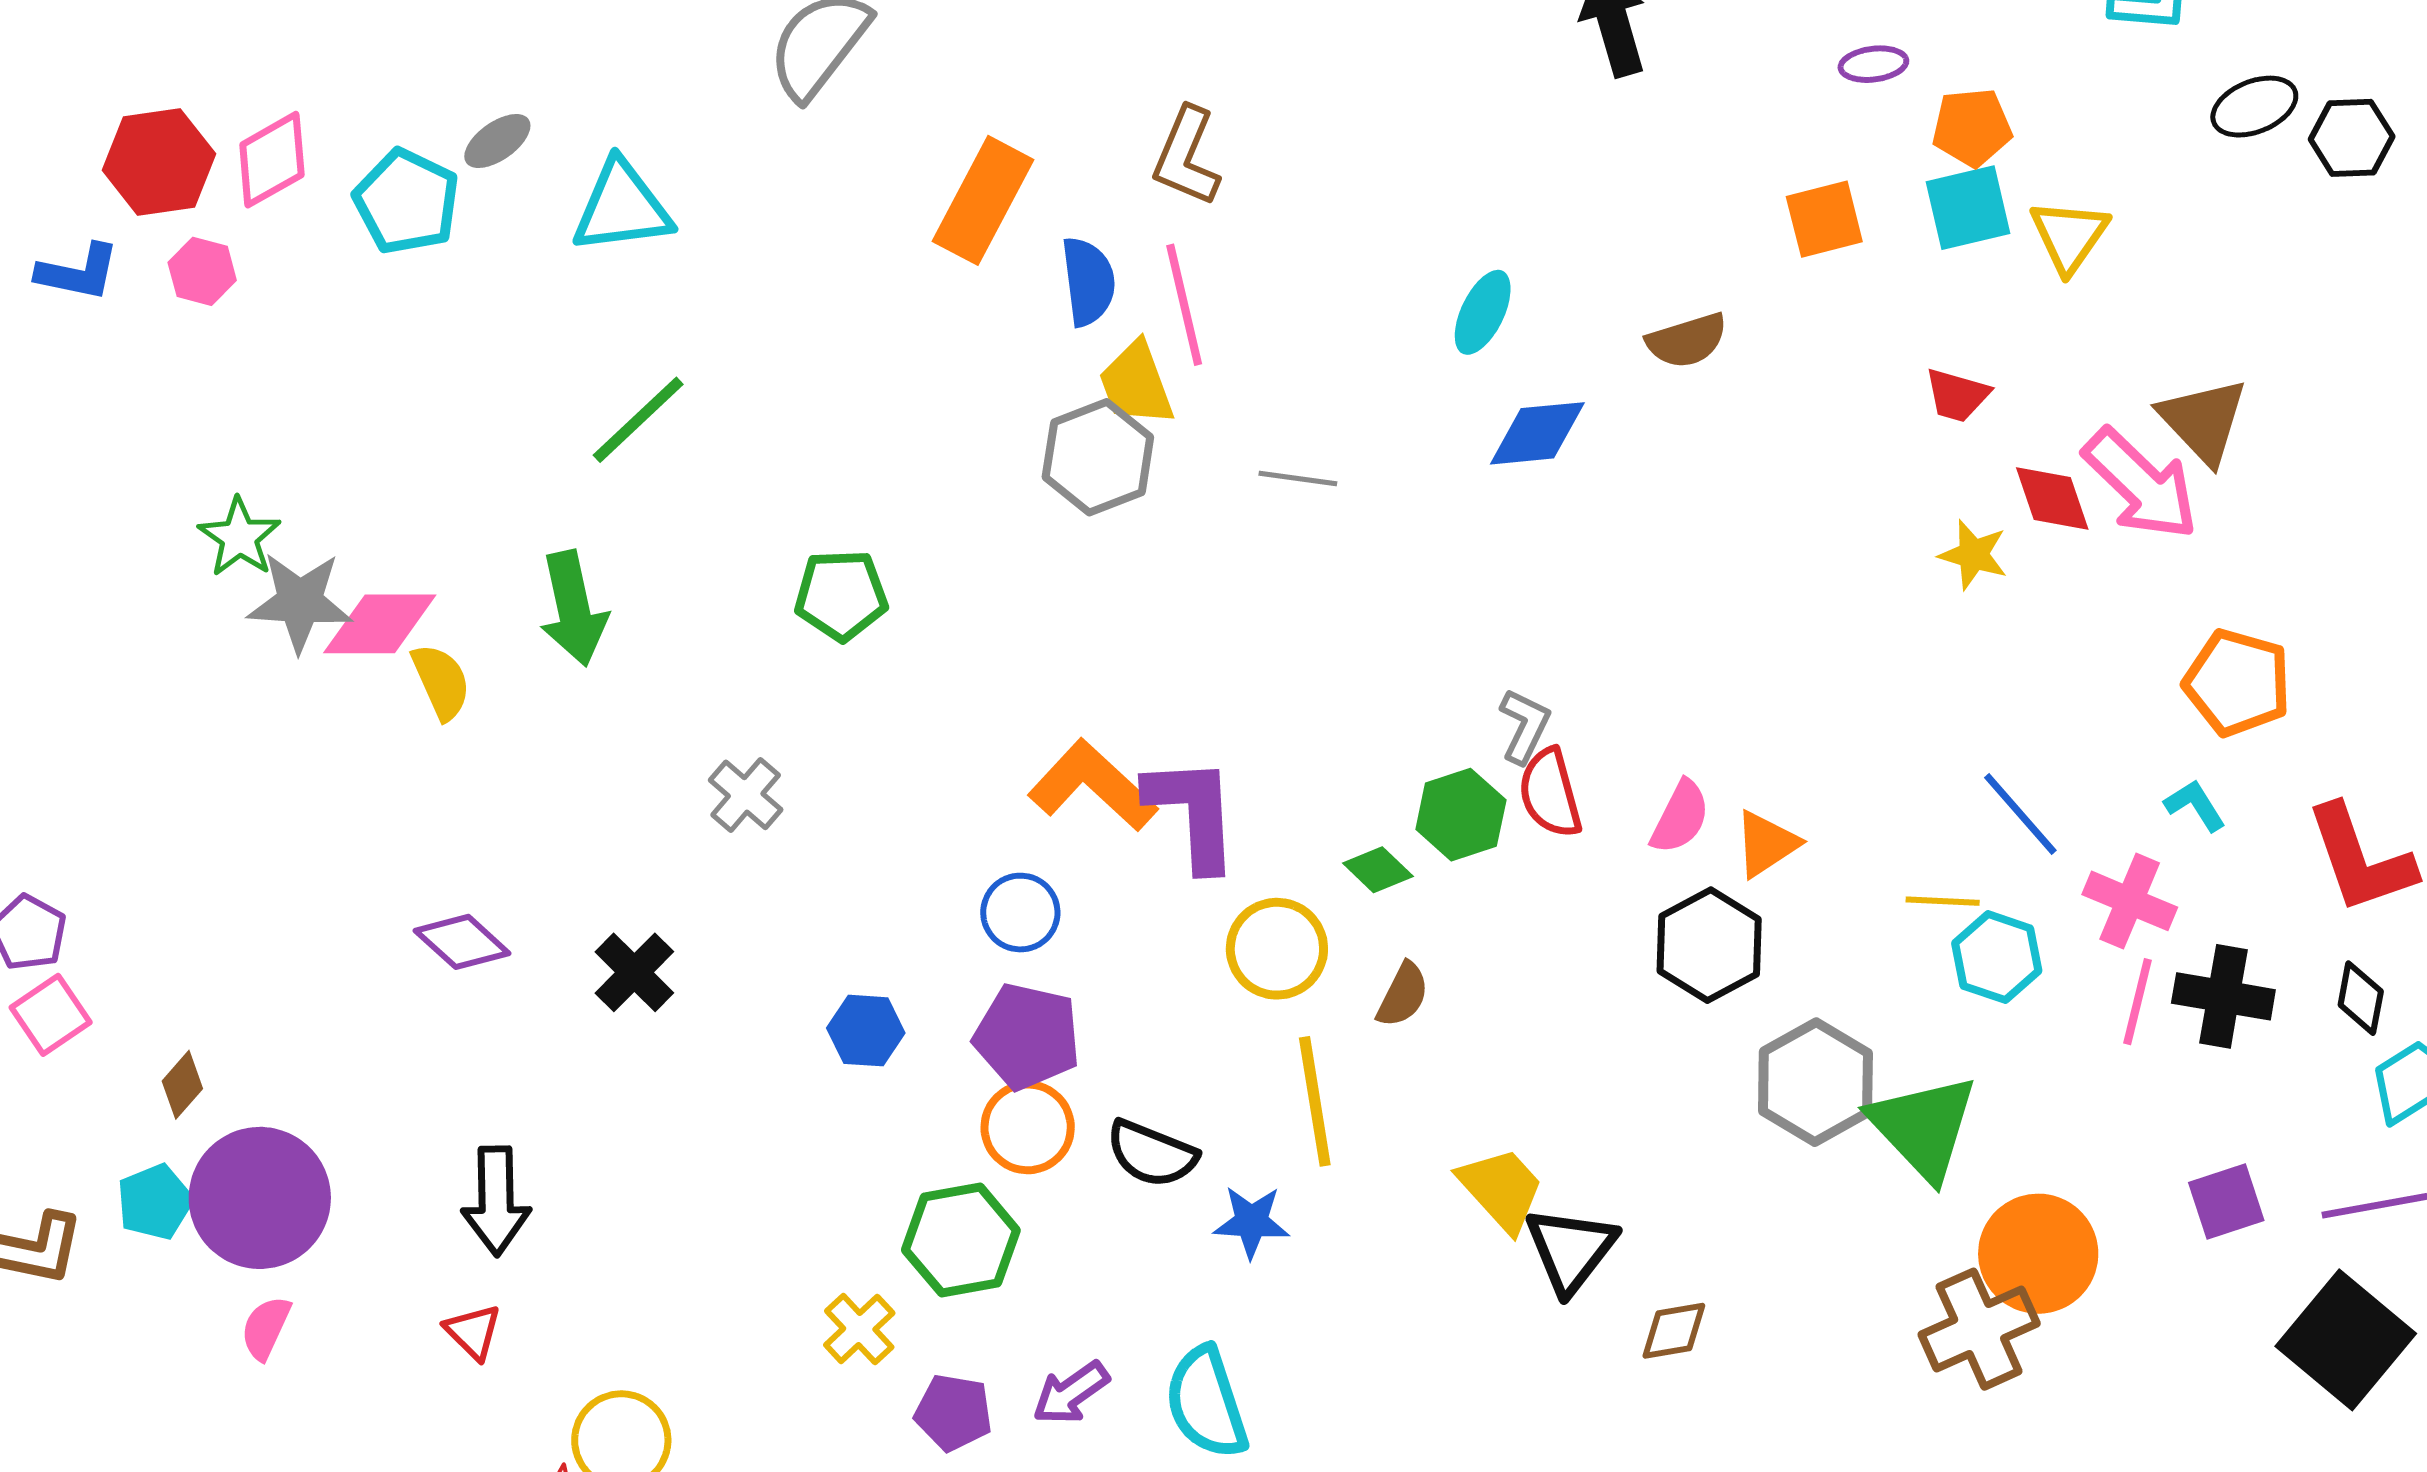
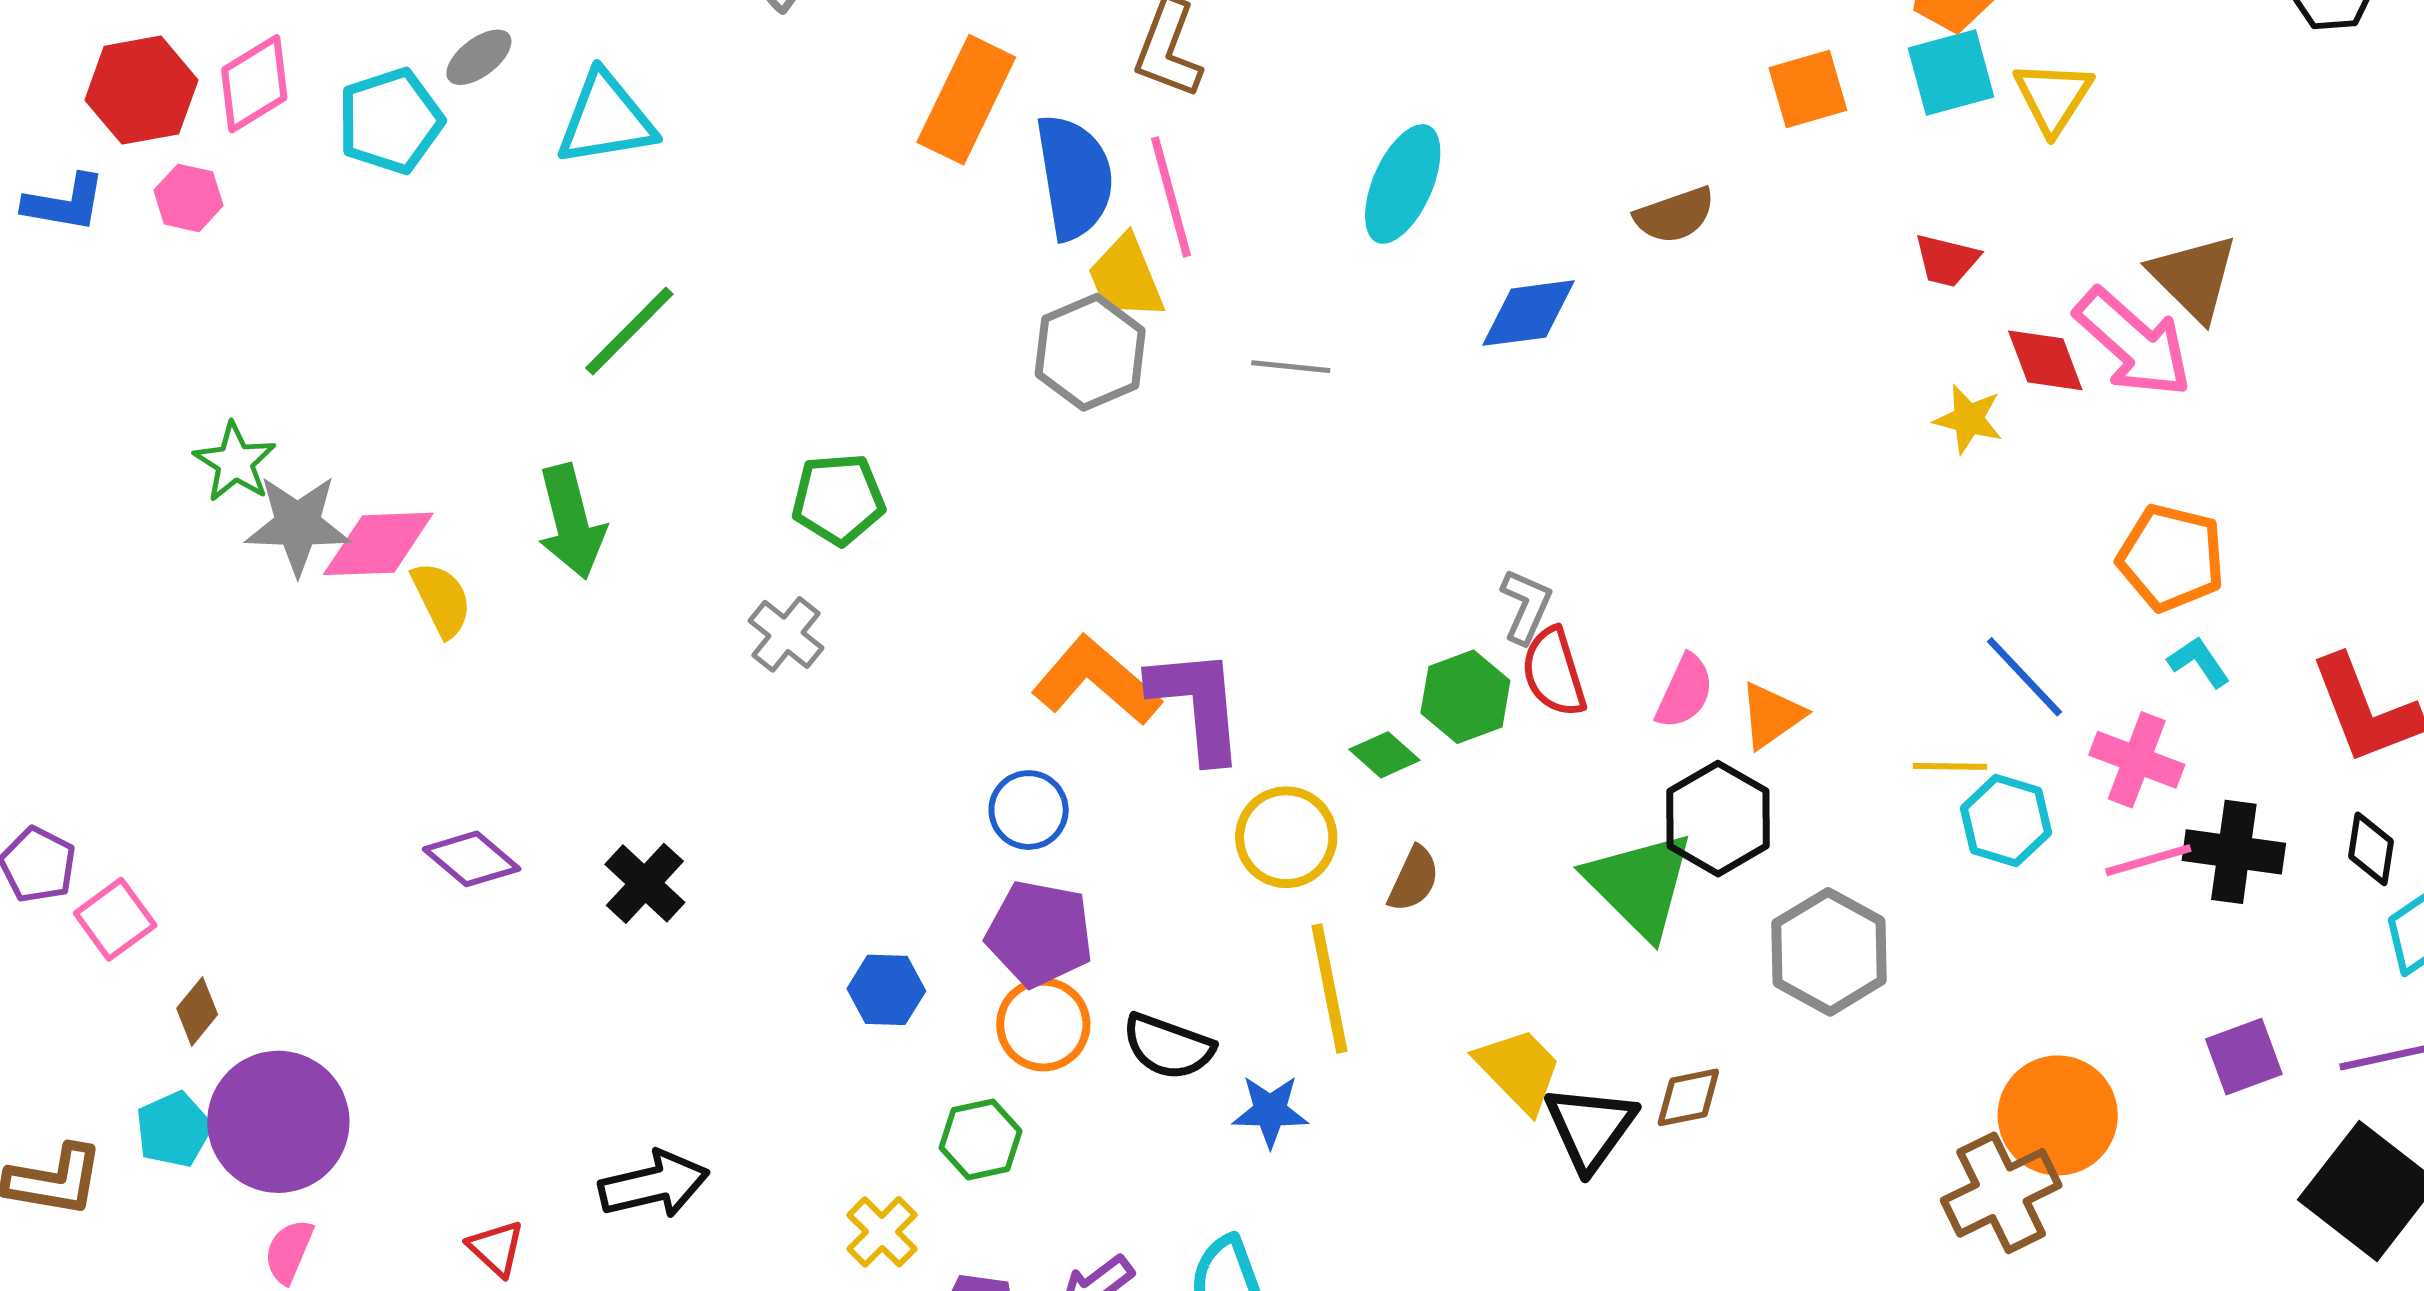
cyan pentagon: (407, 202) -> (390, 121), turned 30
blue semicircle: (1088, 281) -> (1074, 177), size x1.4
cyan ellipse: (1483, 312) -> (1403, 184), moved, size x1.4
orange pentagon: (2237, 683) -> (2171, 558), moved
gray cross: (746, 795) -> (786, 634), moved
pink line: (2138, 1002) -> (2148, 860), turned 62
pink square: (51, 1015) -> (115, 919), moved
blue hexagon: (866, 1031) -> (886, 990), moved
green triangle: (1923, 1127) -> (1640, 884), moved
black arrow: (496, 1201) -> (654, 1184), moved, turned -100
green hexagon: (961, 1240) -> (981, 1139), size x0.7
brown diamond: (1674, 1331) -> (1688, 1097), moved

